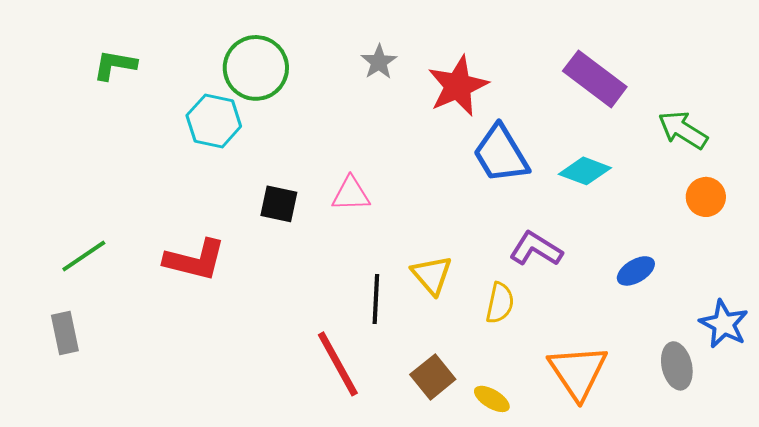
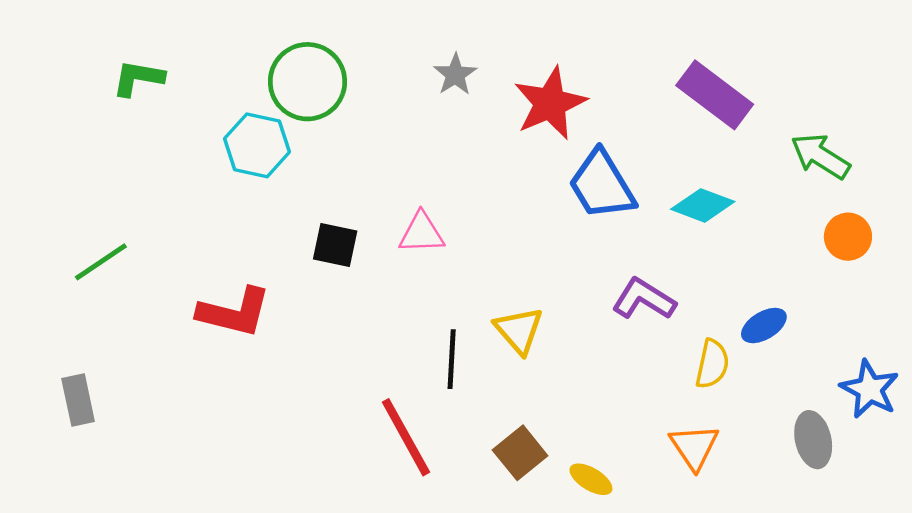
green line: (84, 256) -> (101, 262), moved
yellow semicircle: (500, 303) -> (712, 364), moved
orange triangle: (578, 372) -> (694, 447), size x0.7

